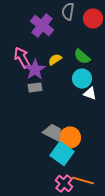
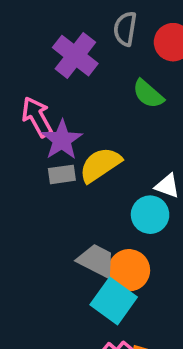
green semicircle: (82, 56) -> (148, 94), moved
yellow semicircle: (55, 60) -> (100, 165), moved, size x1.6
cyan circle: (82, 78) -> (150, 215), moved

